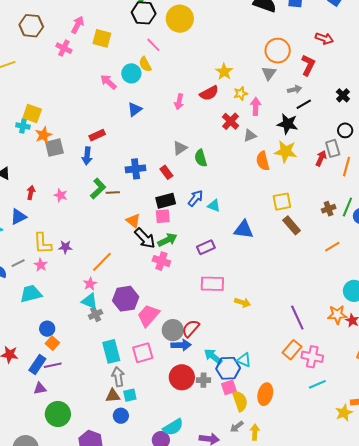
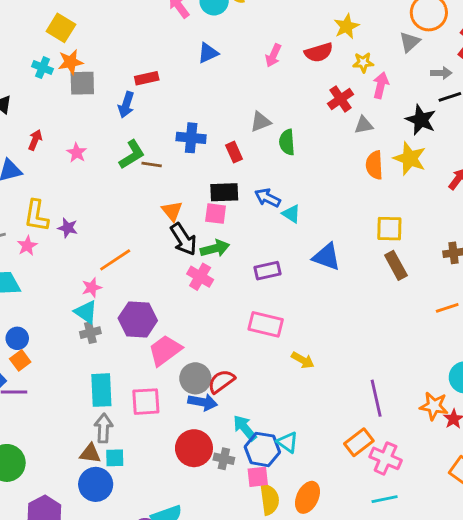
cyan cross: (23, 126) -> (43, 68), moved
blue arrow: (196, 198) -> (268, 198), turned -114
blue circle: (121, 416) -> (96, 484), size x1.5

